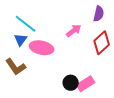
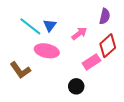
blue triangle: (21, 40) -> (50, 25), moved
pink rectangle: (86, 84) -> (91, 62), moved

